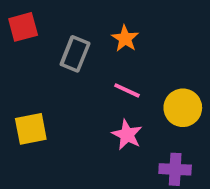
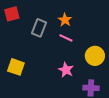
pink line: (127, 90) -> (66, 38), moved
yellow square: (31, 129) -> (16, 67), turned 30

